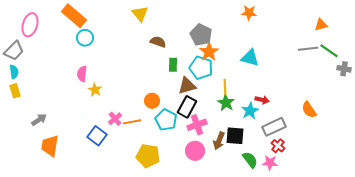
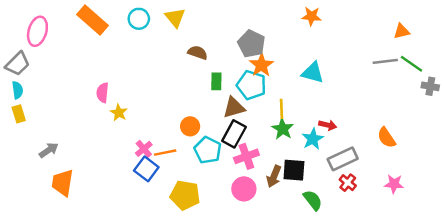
cyan circle: (85, 38) -> (139, 19), moved
blue square: (97, 136) -> (146, 169), moved
pink star: (270, 163) -> (394, 184), moved

